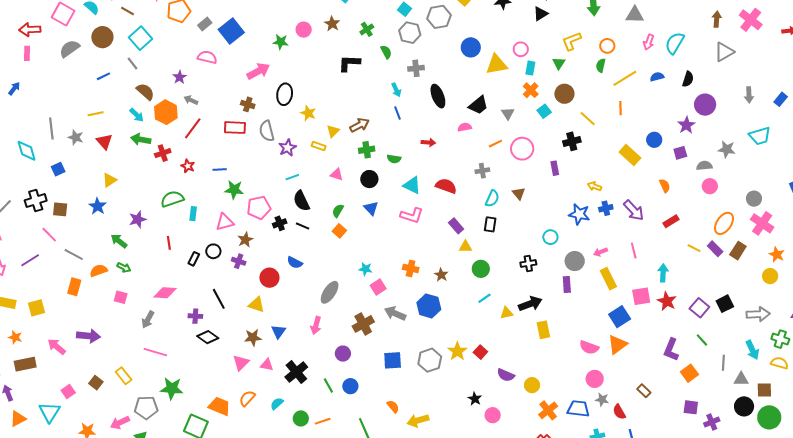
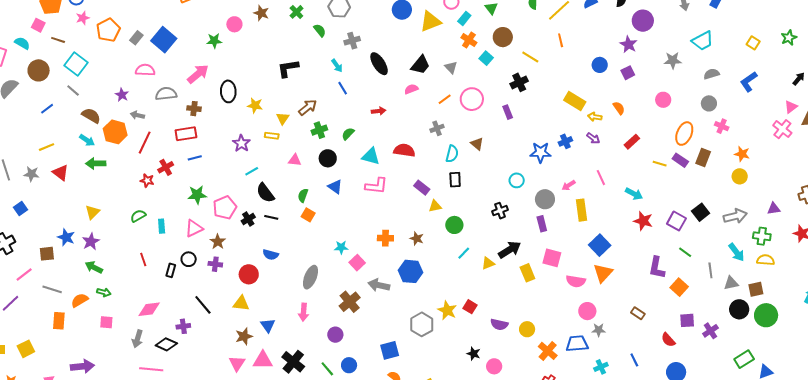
black L-shape: (349, 63) -> (288, 68), moved
cyan rectangle: (530, 68) -> (464, 18), turned 40
gray semicircle: (267, 131) -> (166, 94), moved, turned 110
red cross: (163, 153) -> (166, 167), moved
yellow rectangle: (630, 155) -> (575, 101), moved
green semicircle: (394, 159) -> (348, 134), turned 136
gray semicircle: (704, 166) -> (712, 74), moved
blue line: (220, 170) -> (195, 158), moved
yellow triangle: (110, 180) -> (92, 212), moved
yellow arrow: (594, 186) -> (595, 117), moved
green semicircle: (172, 199) -> (138, 216), size x0.7
brown square: (60, 209) -> (47, 254), moved
purple arrow: (634, 210) -> (593, 138), size x0.6
purple star: (138, 219) -> (91, 242), moved
pink cross: (762, 223) -> (722, 126), size x0.6
pink line: (49, 235) -> (24, 275), turned -72
cyan arrow: (663, 273) -> (634, 194), turned 126
yellow rectangle: (608, 279) -> (582, 210), turned 30
pink square: (641, 296) -> (552, 258), moved, turned 36
black diamond: (208, 337) -> (166, 344), moved
blue square: (393, 360) -> (390, 350), moved
pink triangle: (267, 365) -> (263, 360), size x1.5
red semicircle: (619, 412) -> (668, 340), moved

